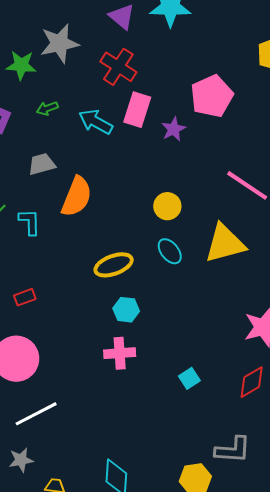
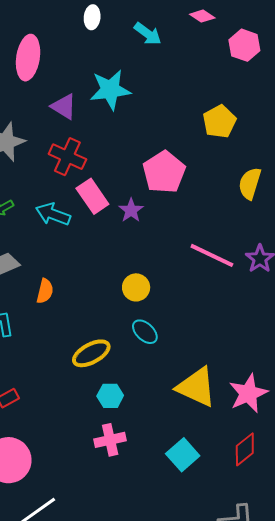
pink rectangle: (137, 110) -> (92, 196), turned -44
orange semicircle: (77, 197) -> (45, 291), size x0.6
yellow triangle: (225, 243) -> (196, 387), moved, turned 48
cyan square: (189, 378) -> (183, 455), size x1.5

